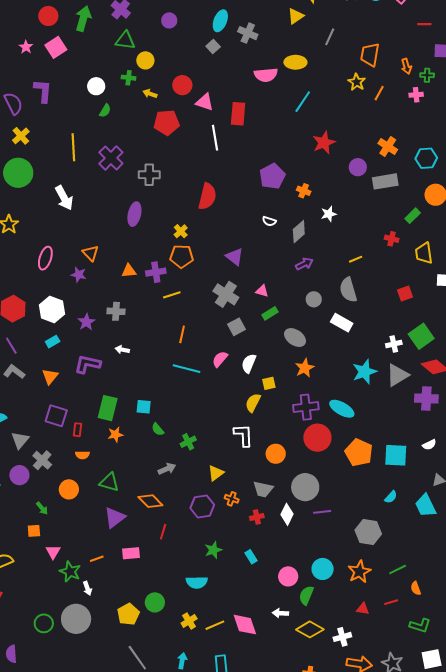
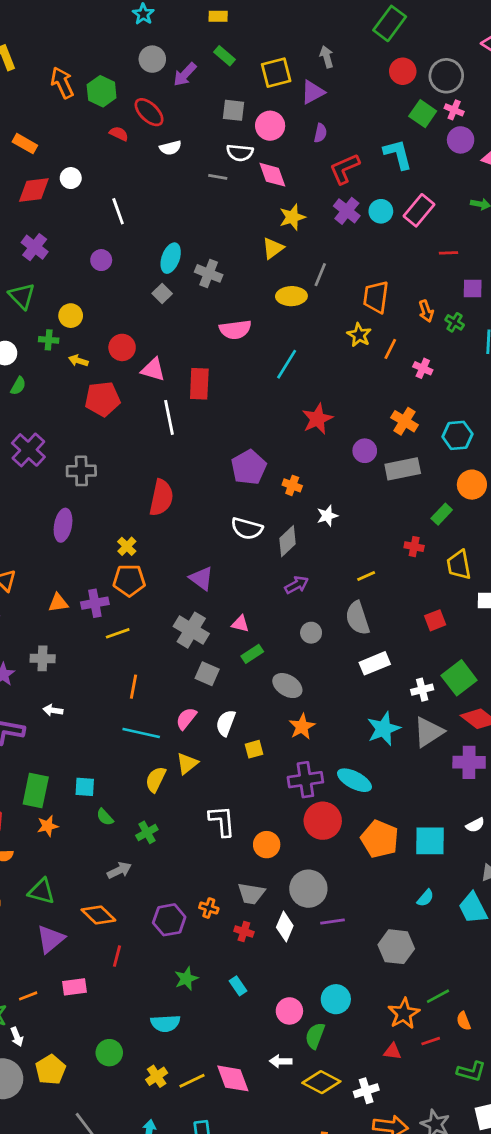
green triangle: (125, 41) -> (22, 296), moved, turned 40
yellow ellipse: (295, 62) -> (291, 296), moved
green cross: (427, 75) -> (455, 322), turned 32
pink cross: (416, 95) -> (423, 368), moved, turned 32
white semicircle: (269, 221) -> (247, 528), size x1.6
white rectangle: (342, 323) -> (375, 663), moved, turned -50
gray square: (236, 327) -> (207, 674), turned -36
yellow semicircle: (253, 403) -> (156, 779), moved
yellow triangle: (216, 473) -> (187, 763), moved
red cross: (257, 517) -> (244, 932), turned 32
orange star: (359, 572) -> (404, 1014), moved
yellow pentagon: (128, 614) -> (50, 1070), moved

